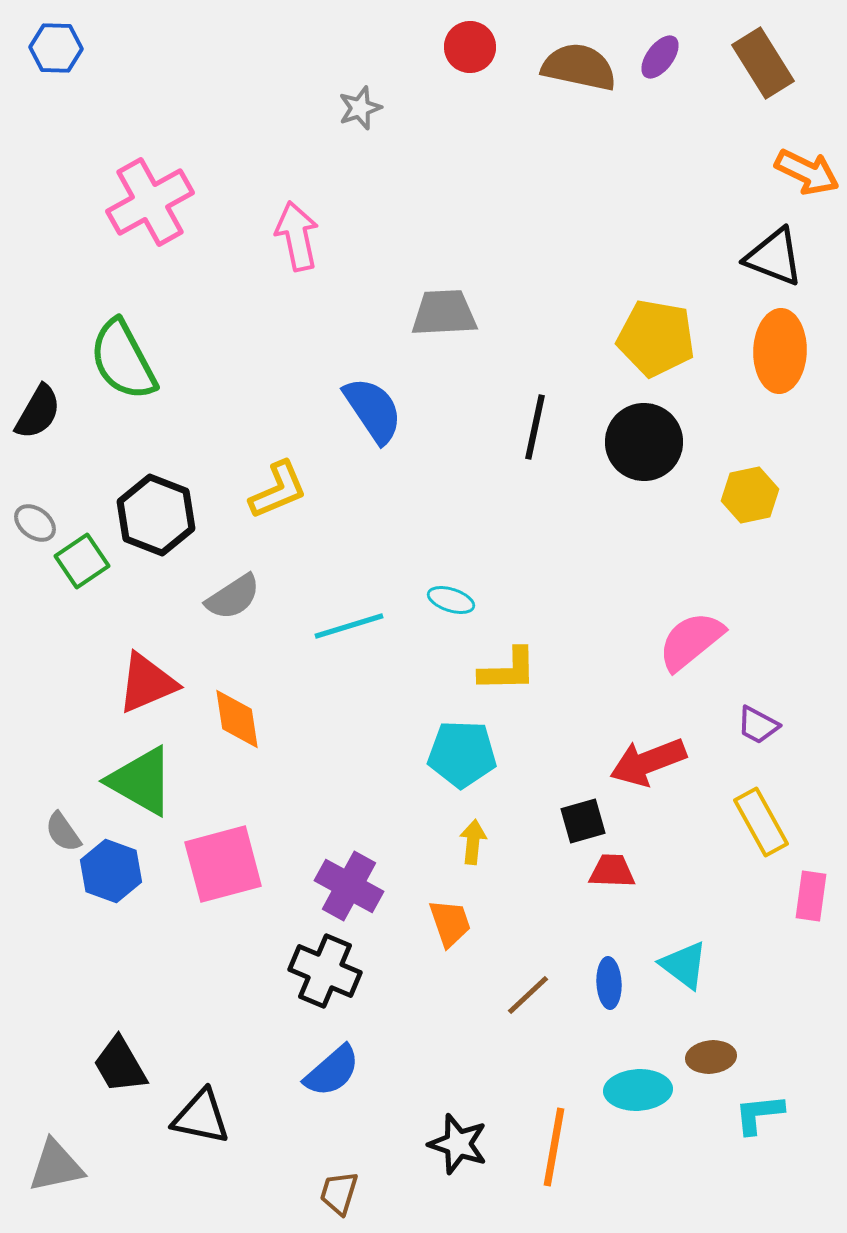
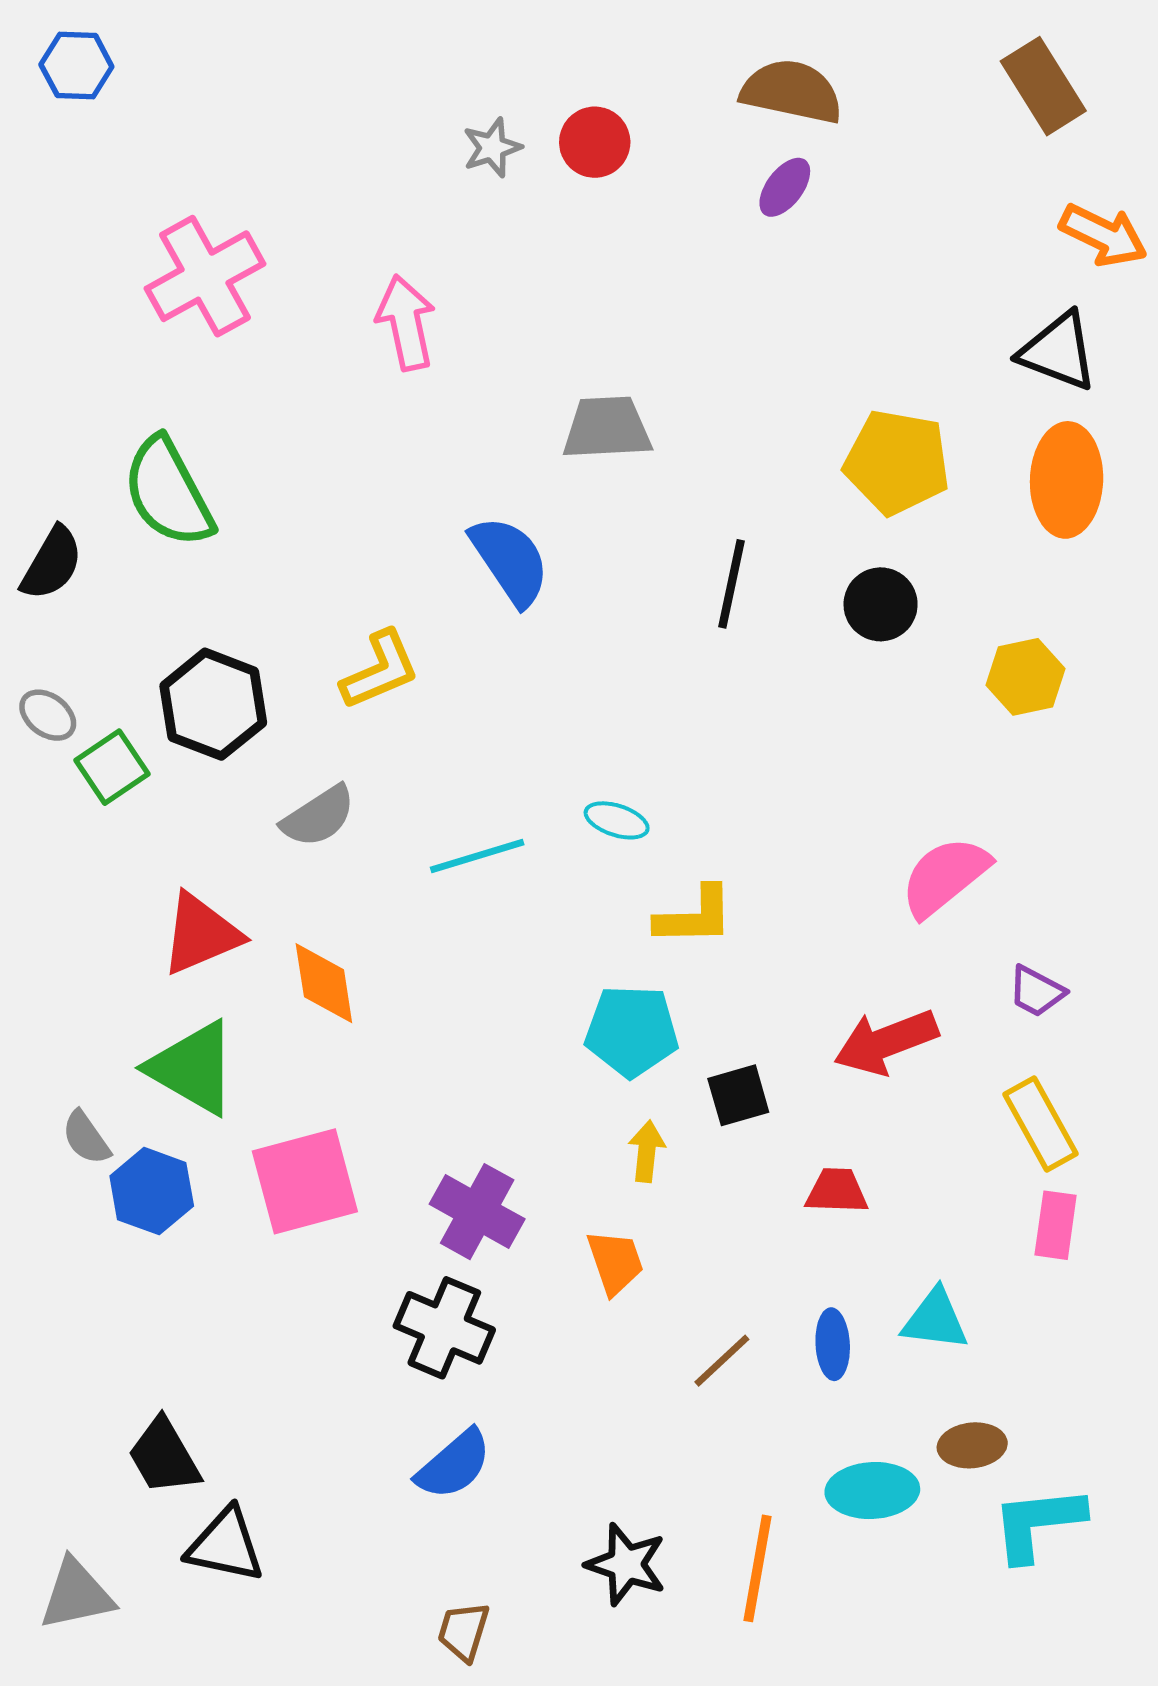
red circle: (470, 47) -> (595, 142), moved
purple ellipse: (660, 57) -> (785, 187), moved
black circle: (644, 442) -> (881, 604), size x0.7
black square: (583, 821) -> (738, 1095), moved
pink rectangle: (811, 896) -> (1056, 1225), moved
cyan triangle: (684, 965) -> (935, 1320), turned -30
cyan L-shape: (759, 1114) -> (1038, 1523), size x1.4
black triangle: (201, 1117) -> (226, 1545), moved

